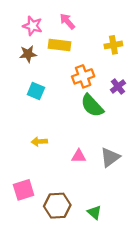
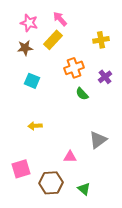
yellow rectangle: (60, 45) -> (53, 40), turned -54
green semicircle: (92, 106) -> (82, 94), size x0.6
pink triangle: (79, 156) -> (70, 157), moved

